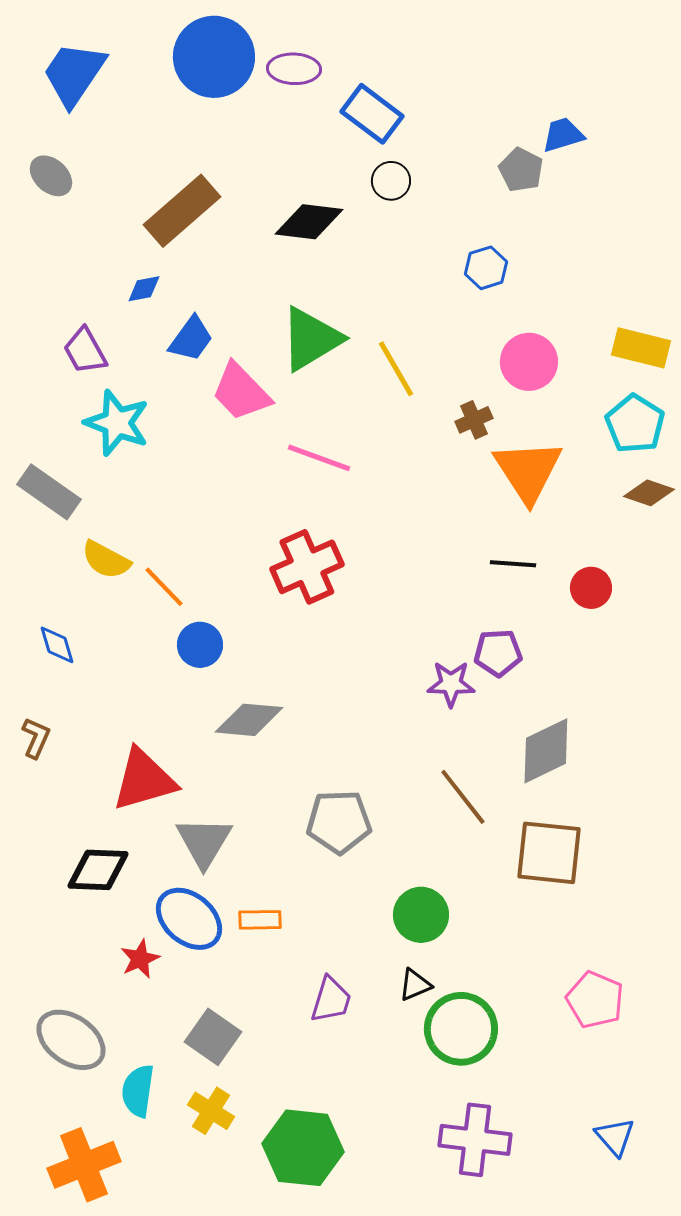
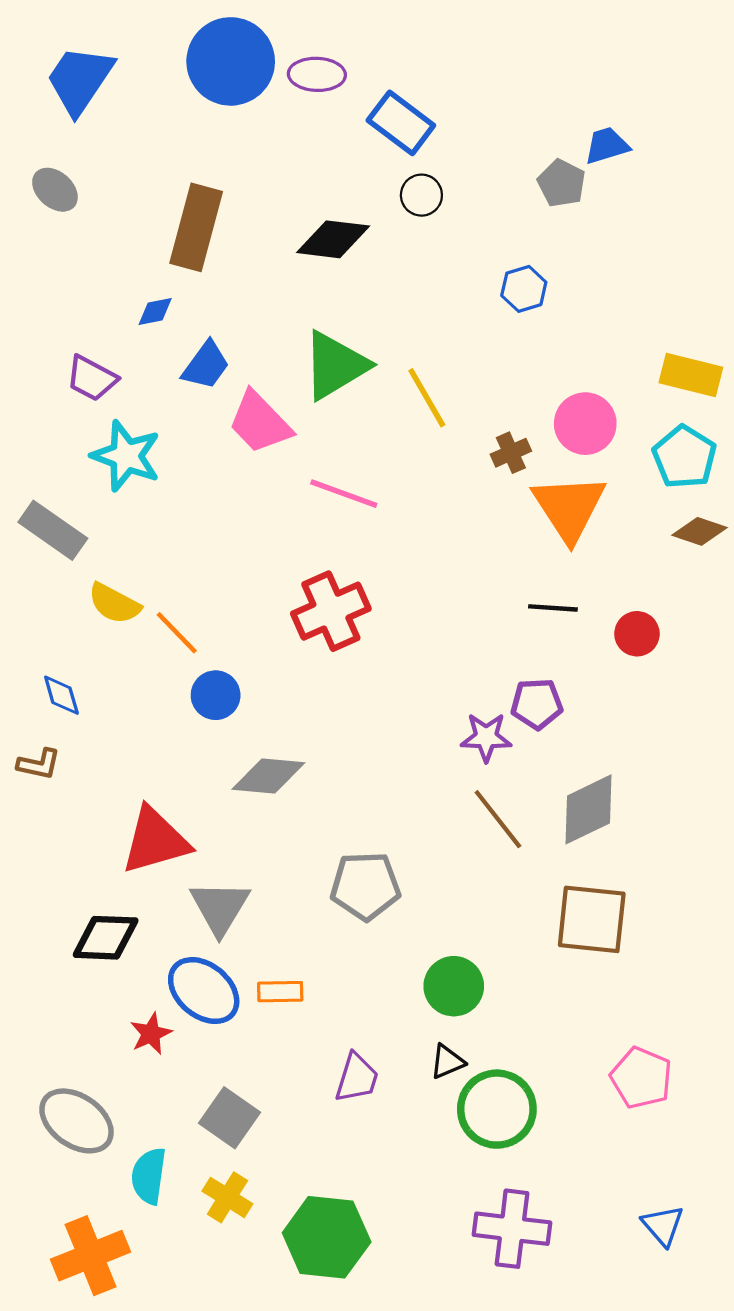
brown rectangle: (182, 211) -> (196, 227), turned -34
purple trapezoid: (85, 351) -> (92, 378), turned -33
pink circle: (529, 362) -> (585, 424), moved
brown L-shape: (36, 738) -> (39, 764), moved, turned 78
brown line: (463, 797) -> (498, 819), moved

